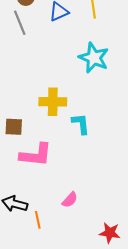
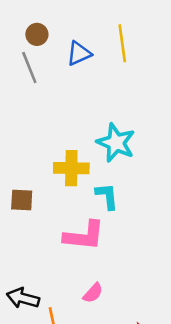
cyan star: (94, 58) -> (116, 143), moved
pink L-shape: (36, 155) -> (84, 236), moved

